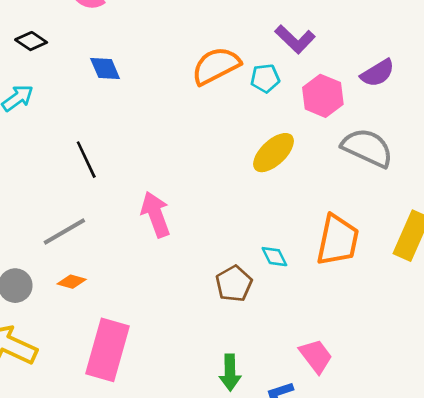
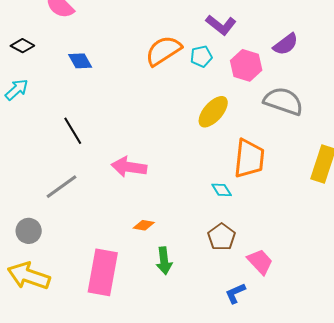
pink arrow: (156, 214) -> (129, 167), turned -56
orange trapezoid: (338, 240) -> (249, 158), moved
orange diamond: (72, 282) -> (144, 225), moved
brown pentagon: (234, 284) -> (222, 237), moved
green arrow: (230, 372) -> (164, 261), moved

